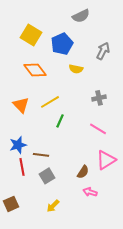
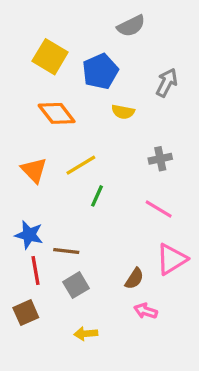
blue star: (18, 145) -> (29, 235), turned 30
brown square: (11, 204) -> (26, 313), moved
yellow arrow: (53, 206) -> (86, 334), turned 40

